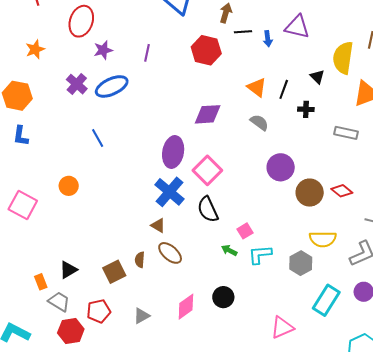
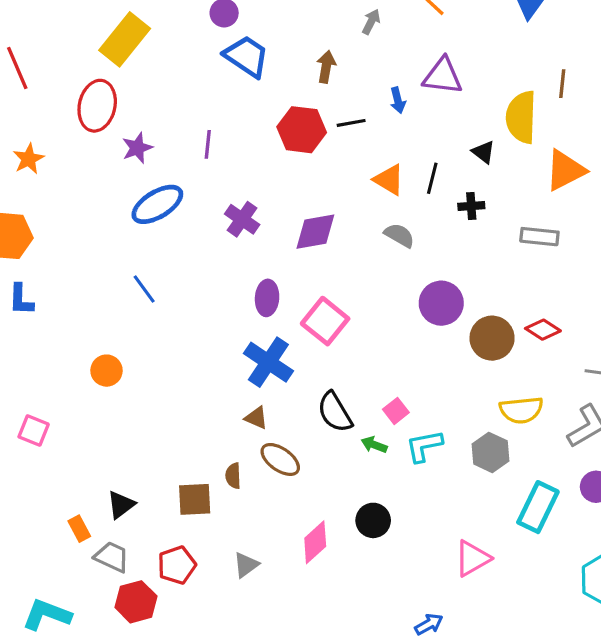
black line: (243, 32) -> (351, 123), moved
purple cross: (77, 84) -> (242, 219), moved
purple ellipse: (173, 152) -> (267, 298), size x0.7
pink square: (23, 205) -> (34, 431), moved, size x0.7
black semicircle: (208, 209) -> (335, 412), moved
brown square: (114, 272) -> (195, 499), turned 30

